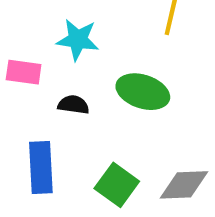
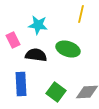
pink rectangle: (24, 72) -> (13, 40), turned 56
black semicircle: (73, 105) -> (36, 55), size x1.5

